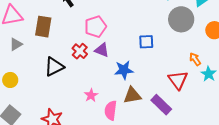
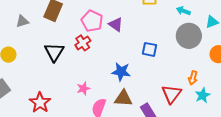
pink pentagon: (95, 27) -> (92, 21), moved, turned 30
purple triangle: (102, 50) -> (116, 24), moved
orange arrow: (195, 59) -> (193, 78), turned -144
black triangle: (54, 67) -> (54, 52), turned -45

